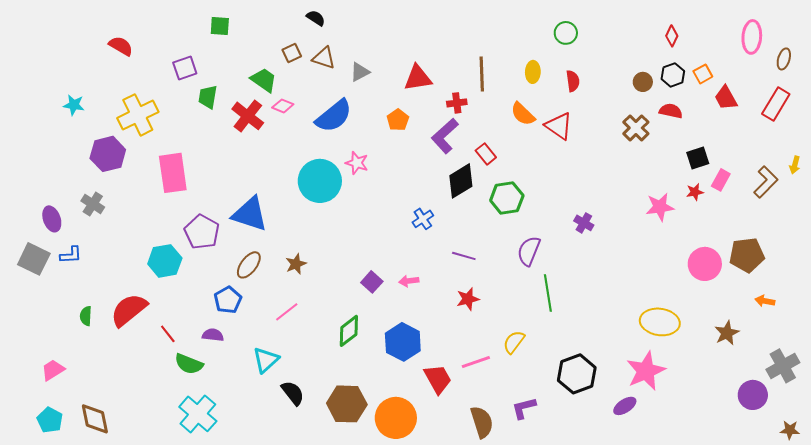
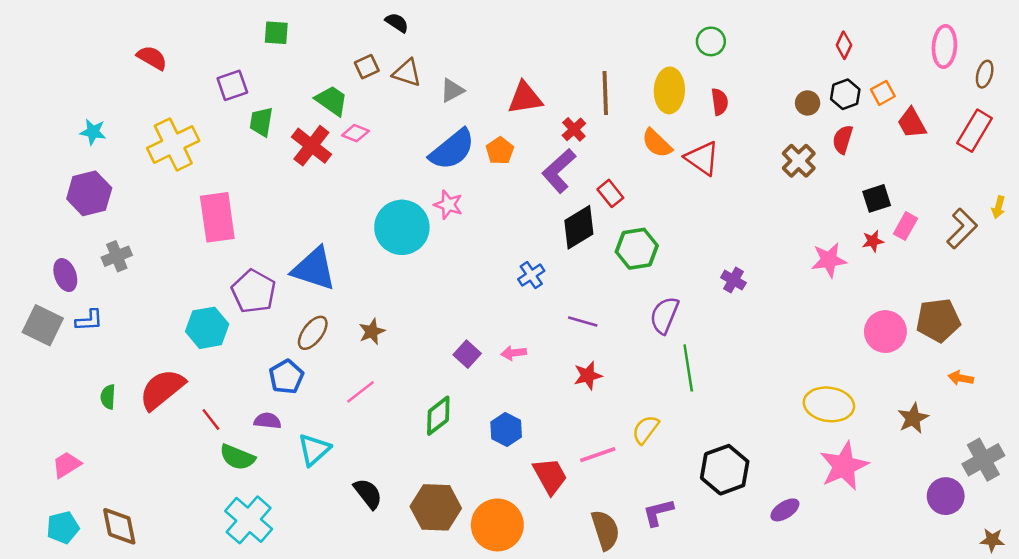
yellow ellipse: (533, 72) -> (669, 90), size x1.6
red cross: (457, 103) -> (574, 129), turned -36
red semicircle: (671, 111) -> (843, 139), turned -85
blue semicircle: (334, 116) -> (452, 149), moved
purple hexagon: (108, 154) -> (89, 193), moved
gray cross: (93, 204) -> (117, 256), turned 35
blue hexagon: (403, 342) -> (506, 430), size x0.7
cyan triangle: (266, 360) -> (314, 450), moved
pink star: (646, 371) -> (844, 466), moved
cyan pentagon: (50, 420) -> (63, 527), turned 30

